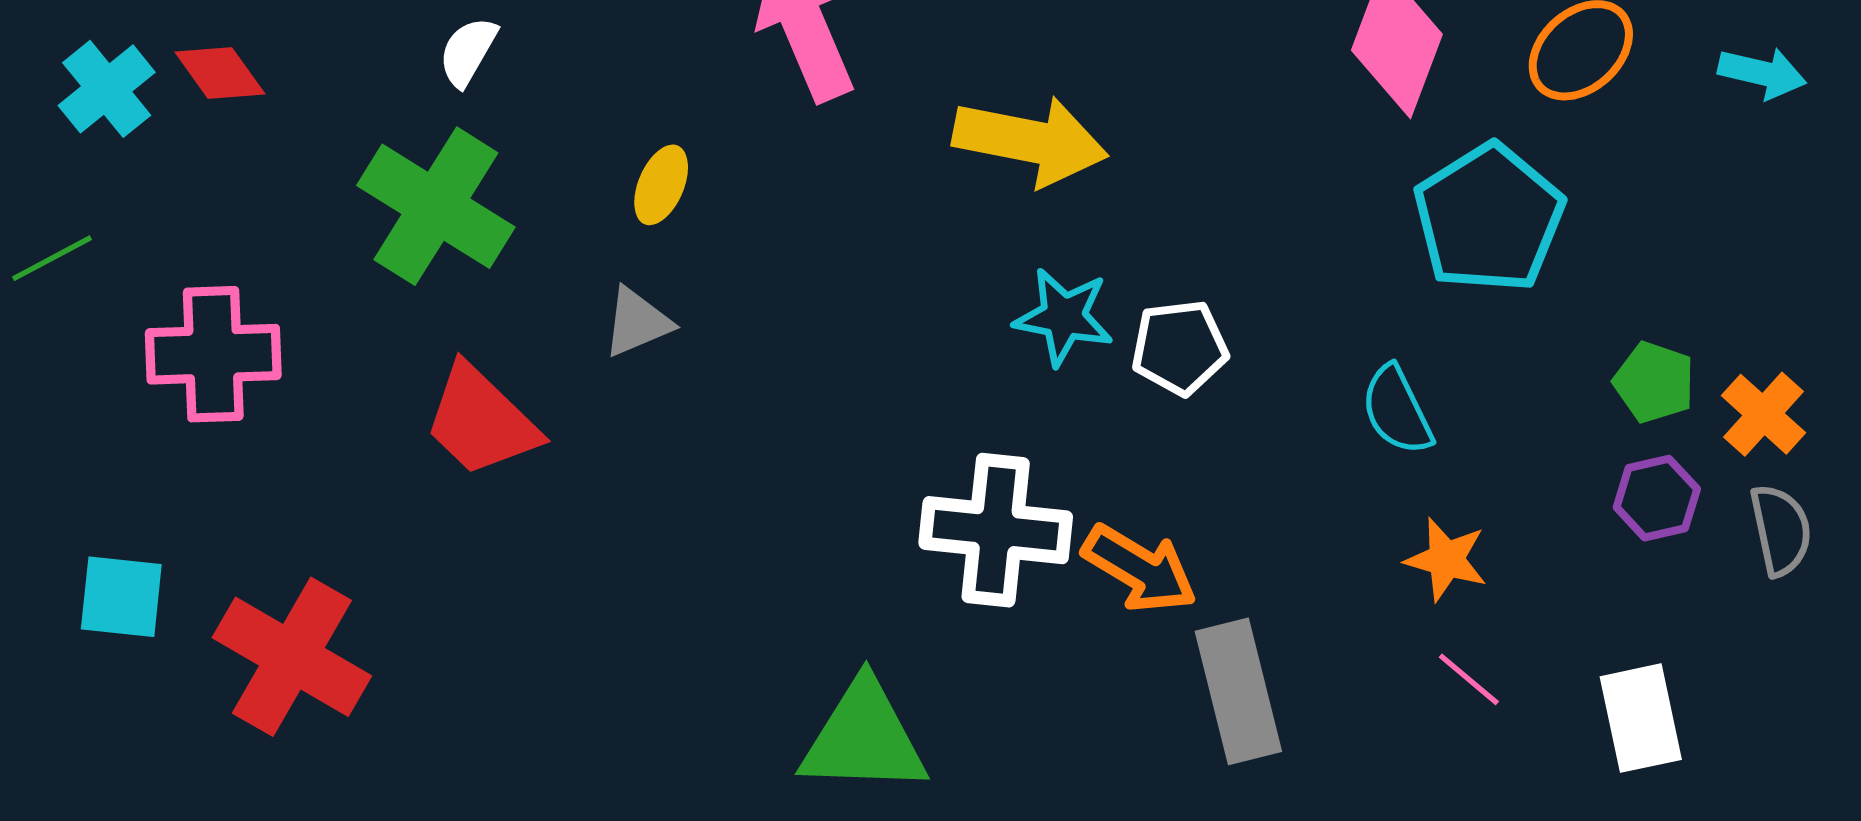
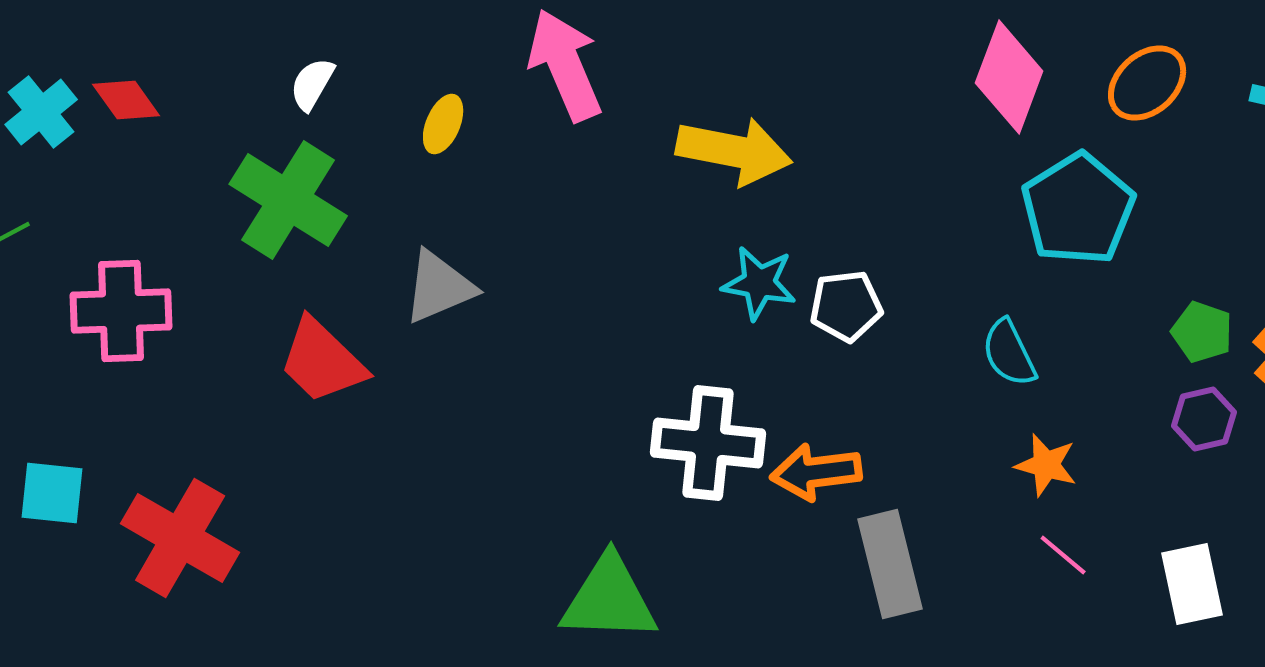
yellow ellipse: (661, 185) -> (443, 124), moved
gray triangle: (637, 322) -> (439, 287), size x1.4
orange arrow: (1140, 569) -> (816, 472), turned 142

